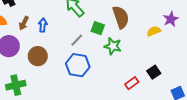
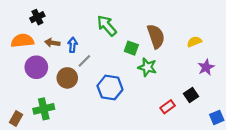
purple star: (171, 19) -> (206, 67), moved
brown arrow: (24, 23) -> (52, 43), turned 72
yellow semicircle: (154, 31) -> (194, 42), moved
gray line: (77, 40) -> (84, 61), moved

